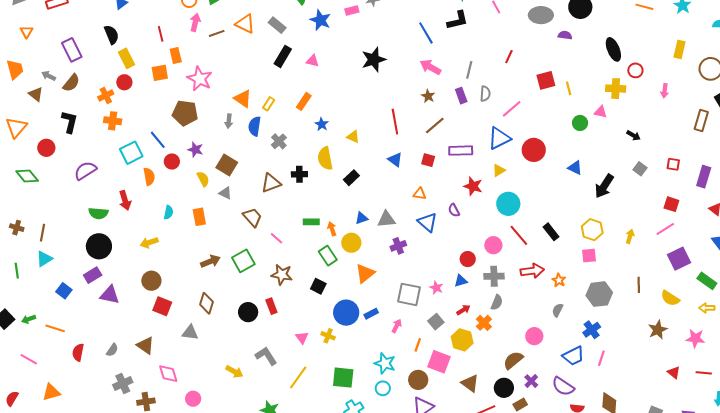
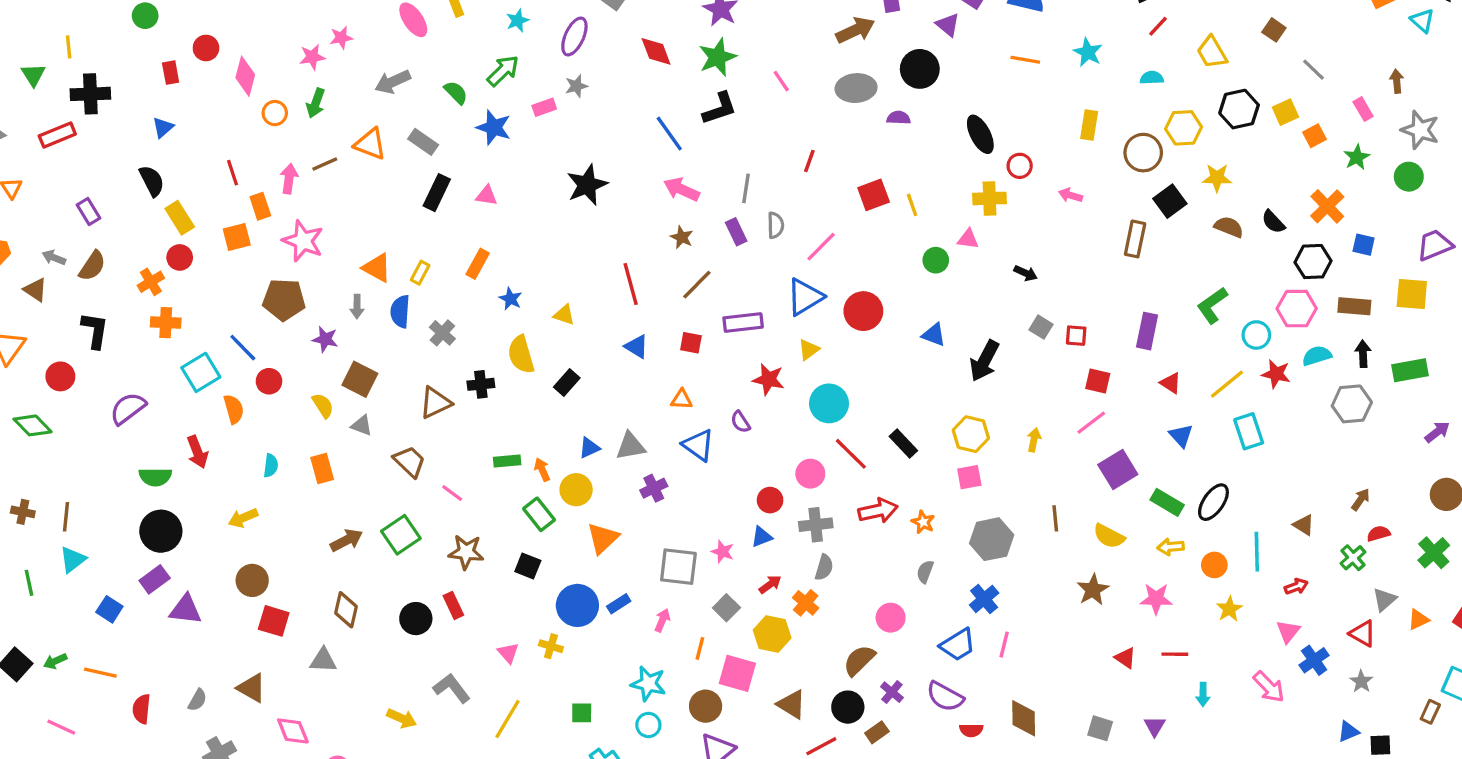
pink arrow: (195, 22) -> (289, 179), moved
purple rectangle: (72, 50) -> (88, 211), size x0.7
pink arrow: (665, 91) -> (1070, 195), turned 104
purple star: (195, 150) -> (325, 339), moved
red square: (673, 164) -> (1076, 336), moved
green square: (343, 378) -> (582, 713), size x0.6

